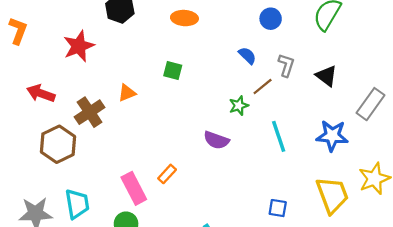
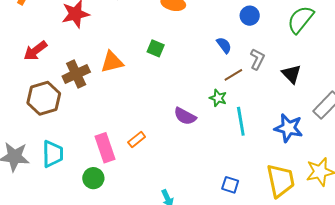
red arrow: (41, 93) -> (35, 51), turned -65
orange triangle: (127, 93) -> (112, 62), size x1.4
green star: (239, 106) -> (218, 98), moved, turned 30

